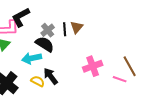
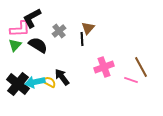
black line: (65, 29) -> (82, 39), moved
black semicircle: (45, 44) -> (38, 45), moved
cyan arrow: (32, 58) -> (35, 82), moved

